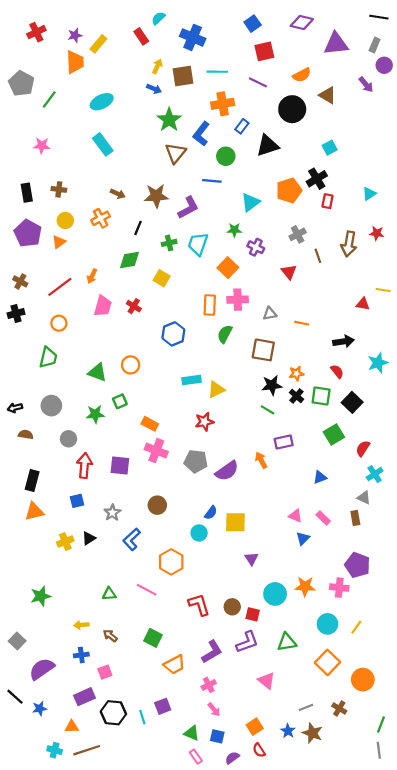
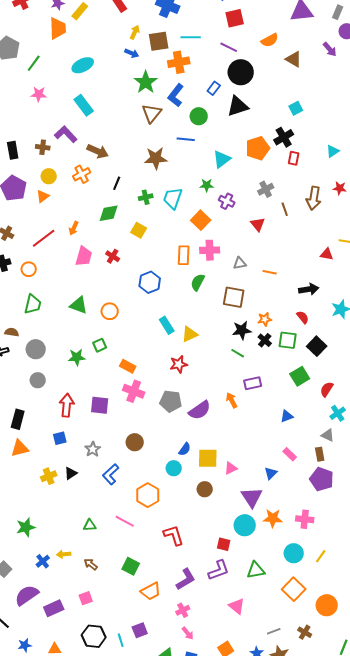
orange cross: (223, 104) -> (179, 62), moved
black circle: (292, 109) -> (241, 72), moved
pink star: (42, 146) -> (39, 94), moved
brown arrow: (118, 194) -> (98, 151), size x1.5
brown star: (156, 196) -> (156, 158), moved
purple L-shape: (188, 208) -> (66, 134), moved, turned -105
orange circle: (59, 323) -> (29, 269), moved
green triangle: (97, 372) -> (79, 305), moved
cyan rectangle: (192, 380) -> (167, 325), turned 66
brown semicircle: (26, 434) -> (12, 332), moved
gray circle: (68, 439) -> (38, 380), moved
pink triangle: (295, 516) -> (231, 468), moved, turned -48
purple triangle: (251, 559) -> (252, 497), moved, size x1.6
purple pentagon: (357, 565) -> (322, 479), moved
brown circle: (232, 607) -> (205, 489), moved
blue cross: (81, 655) -> (43, 561), moved, turned -32
purple rectangle: (85, 697) -> (54, 608), moved
blue star: (40, 708) -> (25, 645), moved

